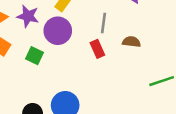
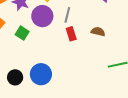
gray line: (103, 23) -> (67, 15), moved

